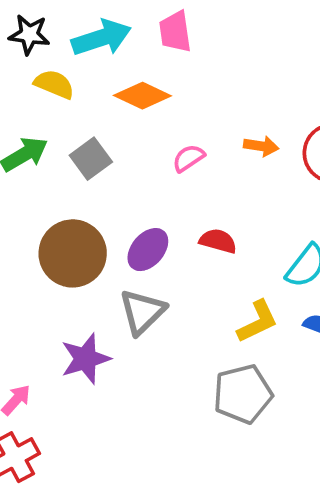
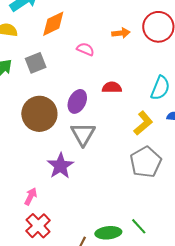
orange diamond: (142, 96) -> (53, 24), turned -36
pink semicircle: (188, 158) -> (85, 49), turned 72
gray square: (91, 159) -> (36, 63), turned 30

